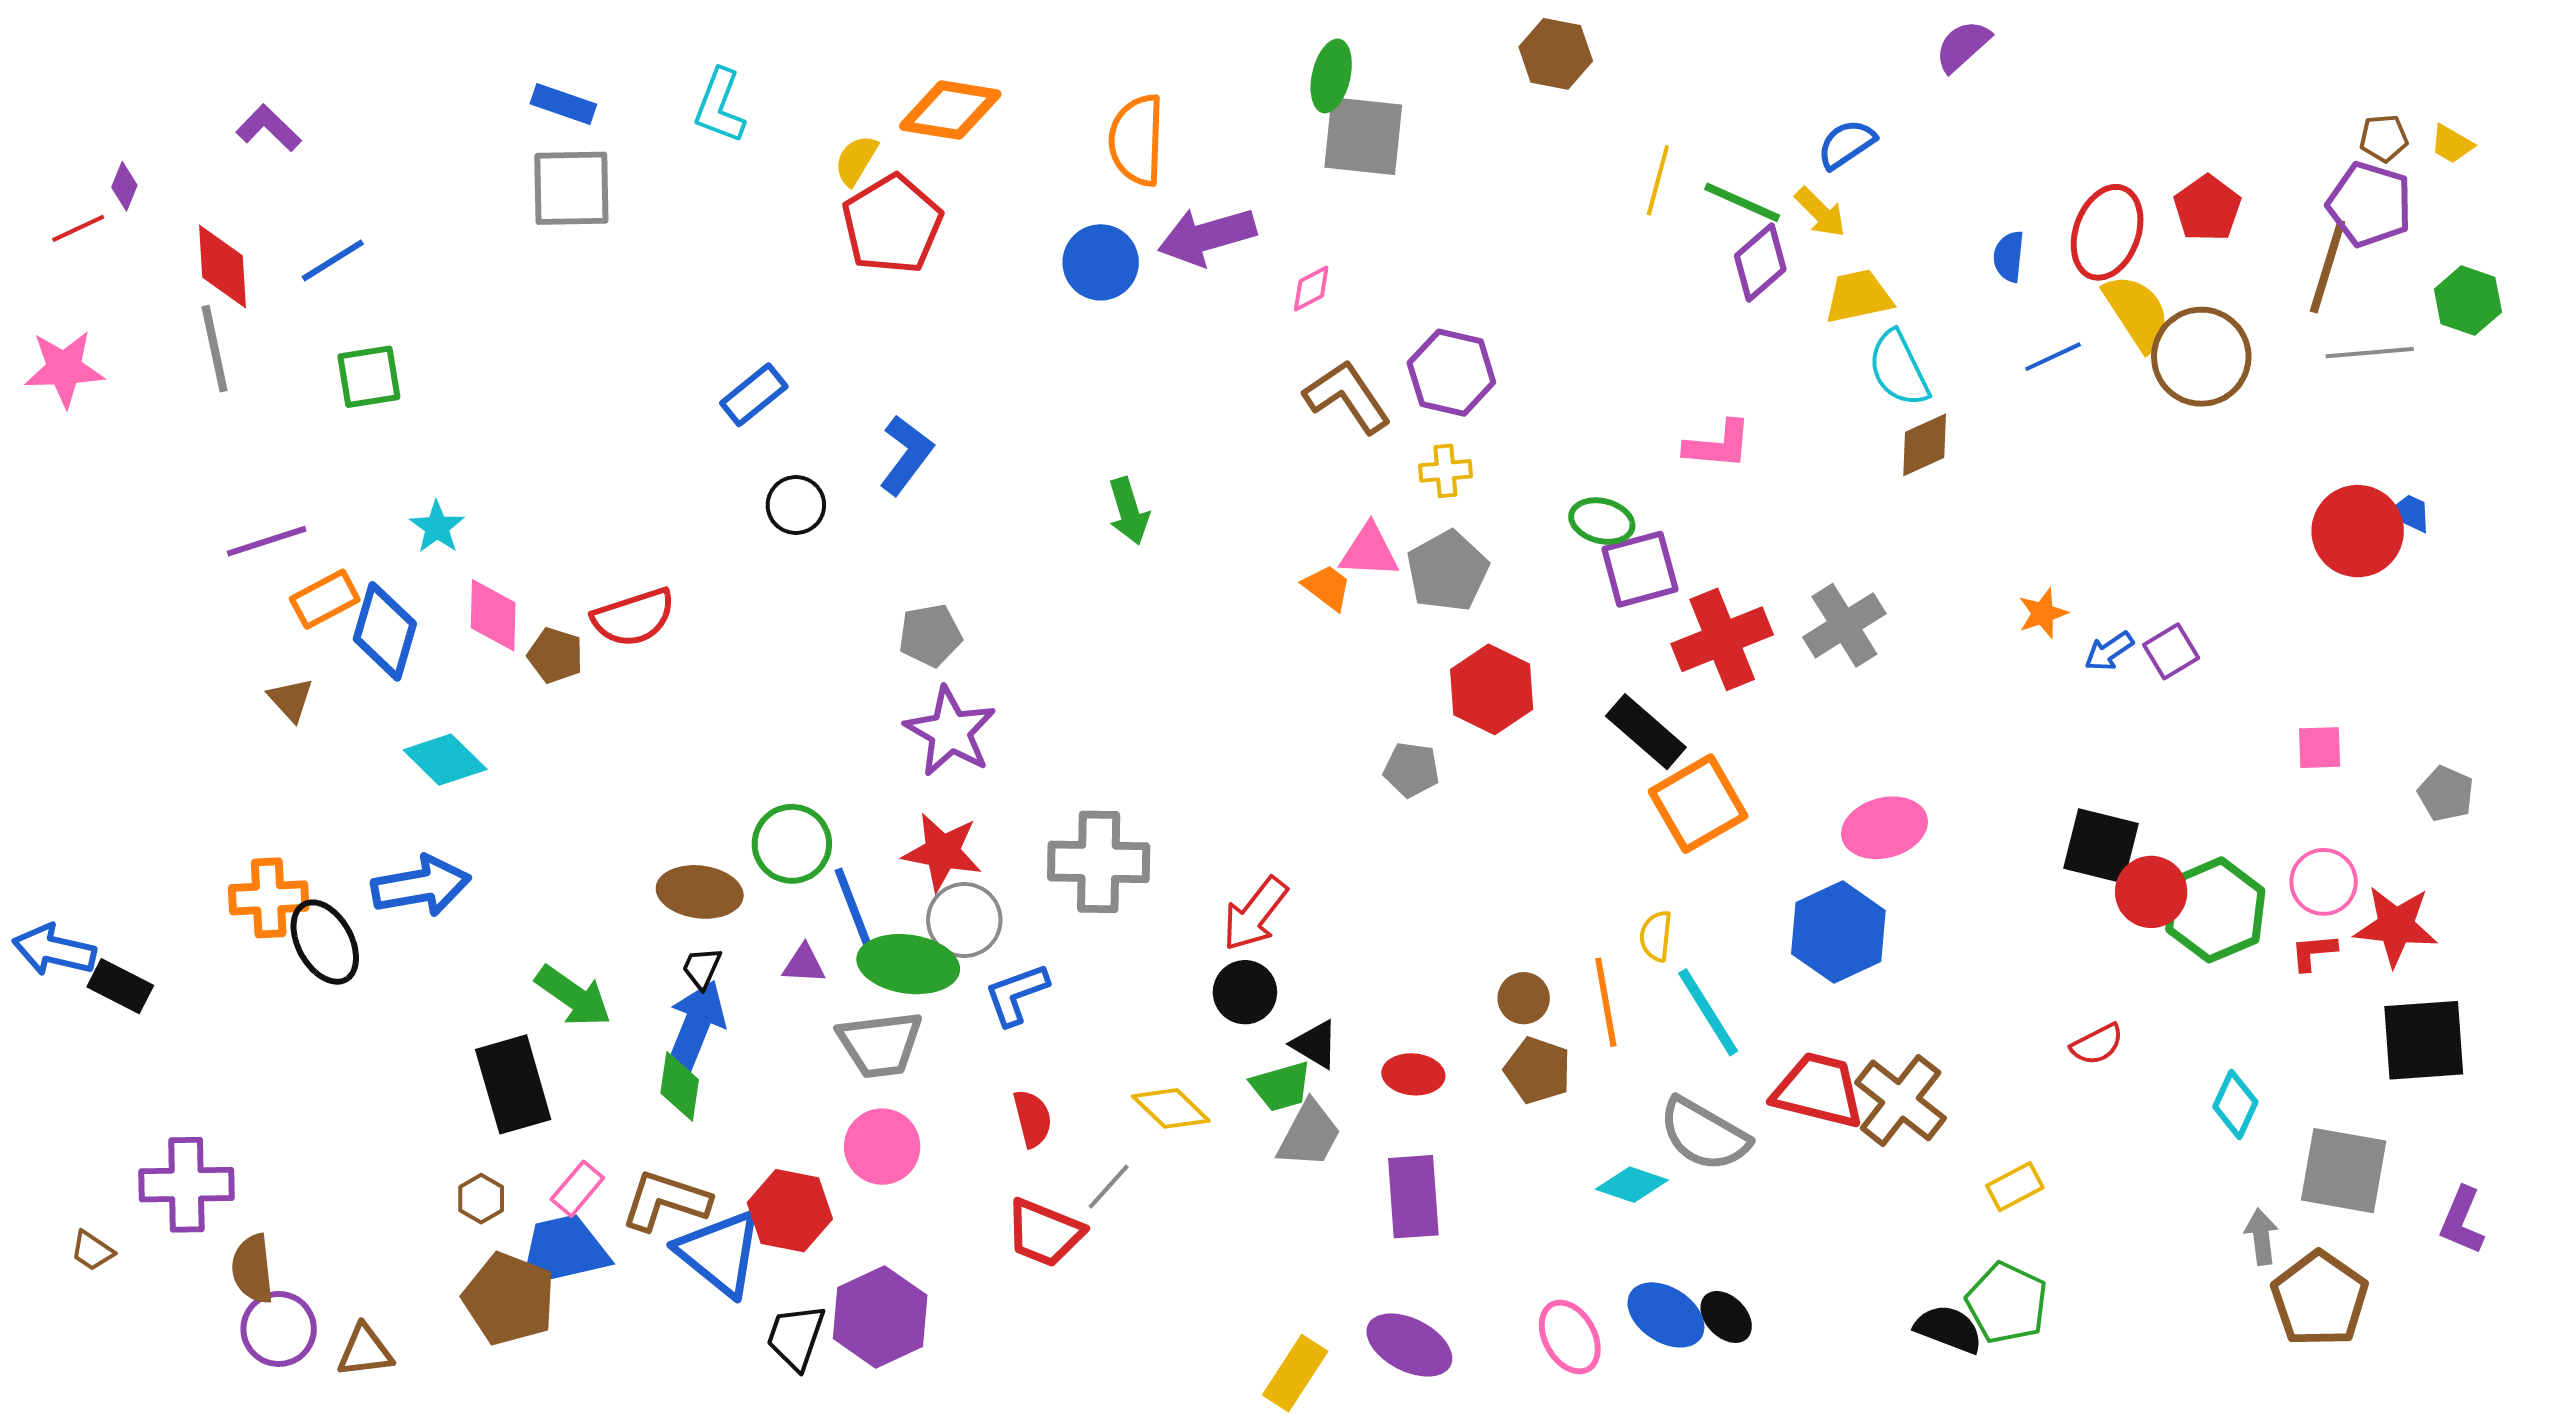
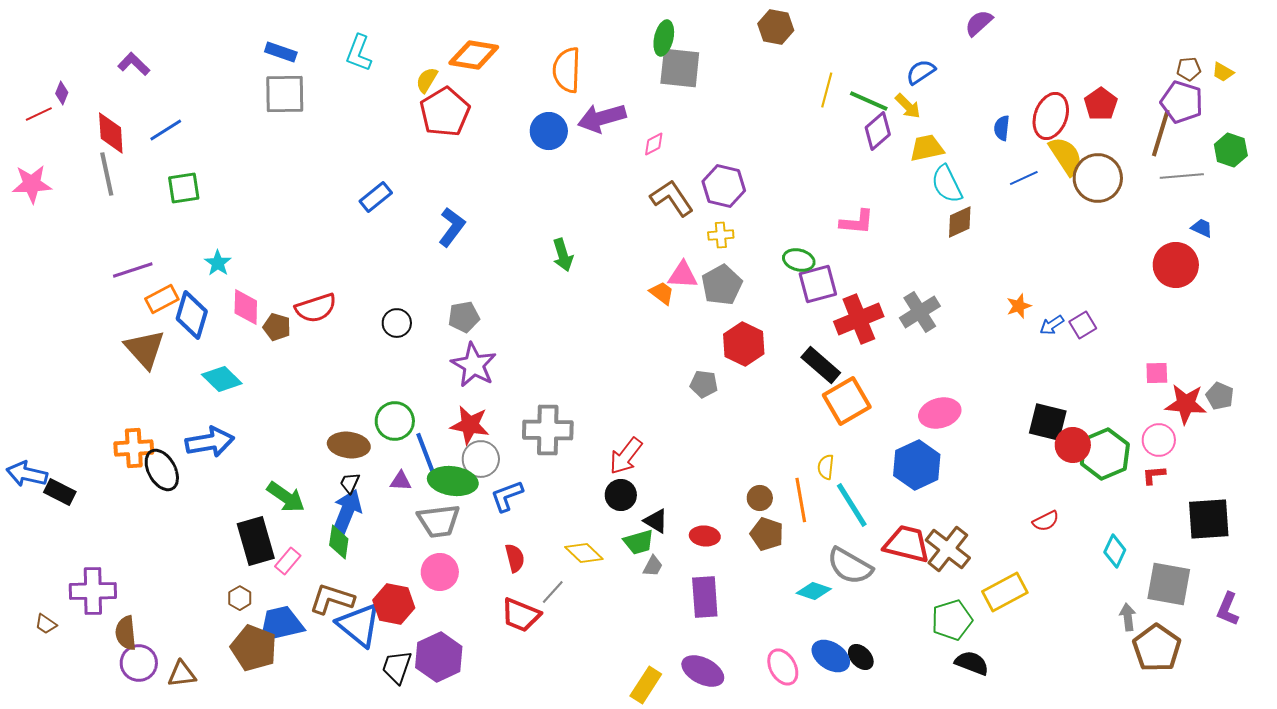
black circle: (796, 505) -> (397, 323), moved
blue trapezoid: (2410, 513) -> (1202, 228), moved
brown triangle: (291, 699) -> (145, 349), size x1.8
red star: (2396, 926) -> (1186, 404), moved
gray trapezoid: (1309, 1135) -> (653, 566), size x0.6
yellow rectangle: (2015, 1187) -> (1005, 592), size x1.6
pink rectangle: (577, 1189) -> (288, 561), moved
green pentagon: (2007, 1303) -> (952, 620), moved, turned 30

